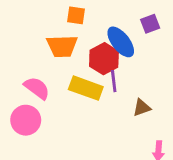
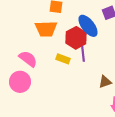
yellow rectangle: (86, 88) -> (63, 59), size x0.6
brown triangle: (142, 108) -> (105, 82), moved

